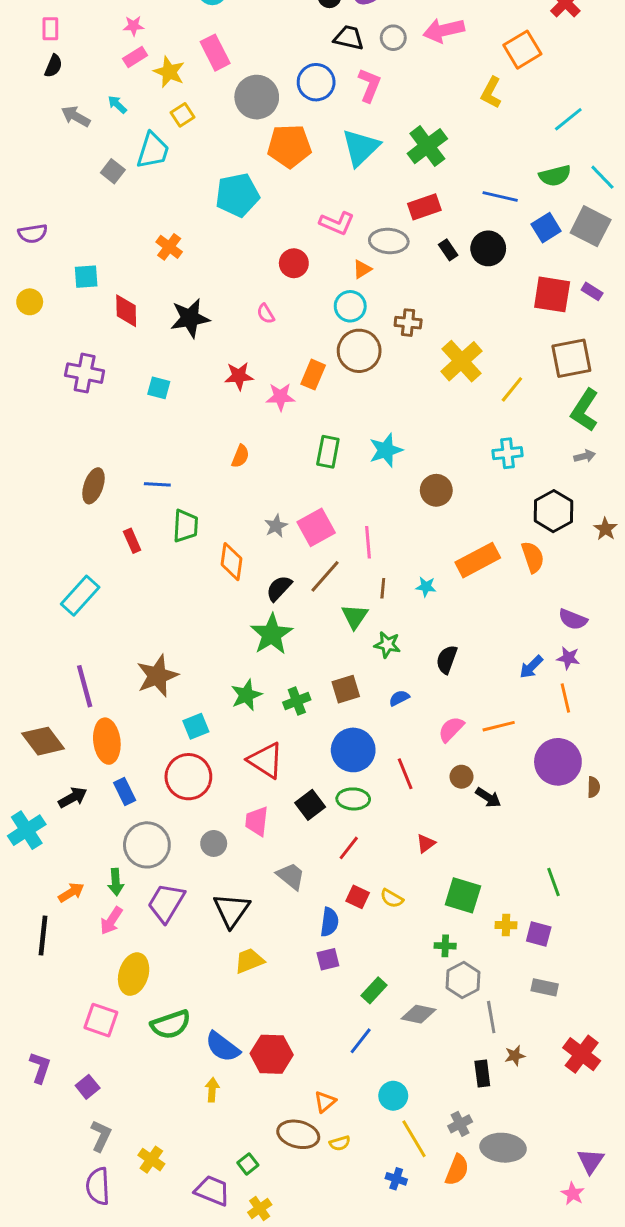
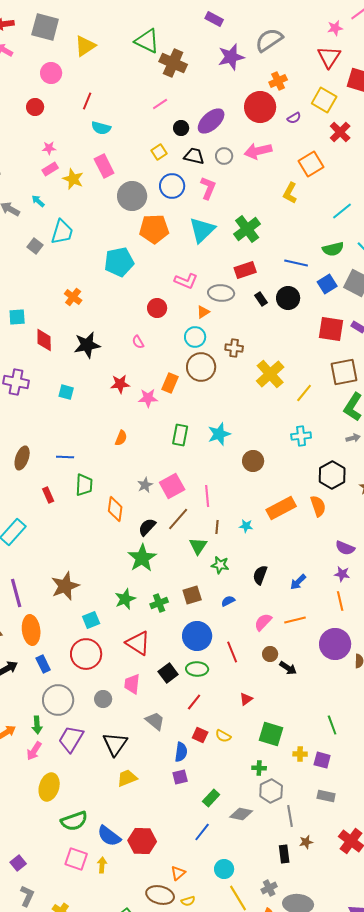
yellow square: (183, 115) -> (159, 152), moved
blue arrow: (531, 667) -> (298, 582), moved
pink square: (101, 1020) -> (76, 859), moved

